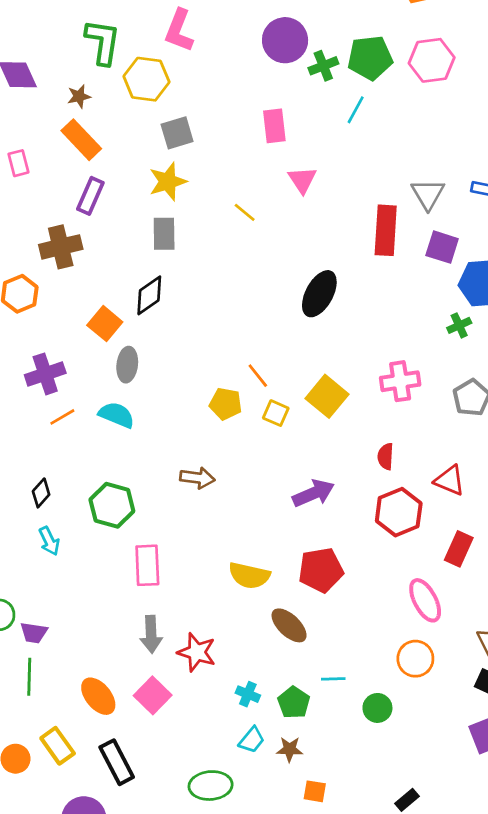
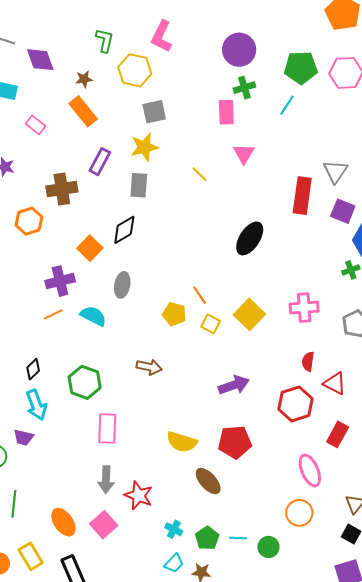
green L-shape: (103, 42) -> (105, 40), size x0.7
green cross: (323, 66) -> (244, 88), moved
pink rectangle: (18, 163) -> (36, 125), turned -42
purple rectangle: (90, 196) -> (100, 162), moved
gray ellipse: (127, 365) -> (122, 285), moved
purple cross: (45, 374) -> (60, 281), moved
red semicircle: (386, 456) -> (308, 361), moved
cyan arrow: (49, 541) -> (36, 405), size x1.4
purple trapezoid: (34, 633) -> (24, 437), moved
cyan line: (333, 679) -> (238, 538), moved

